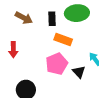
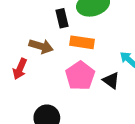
brown arrow: (24, 18) -> (41, 46), moved
red arrow: (13, 50) -> (20, 69), turned 35

